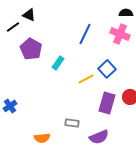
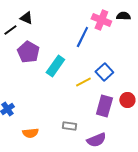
pink cross: (120, 34) -> (101, 20), moved
cyan rectangle: (58, 63) -> (55, 66), size x1.5
orange semicircle: (42, 138) -> (30, 133), moved

